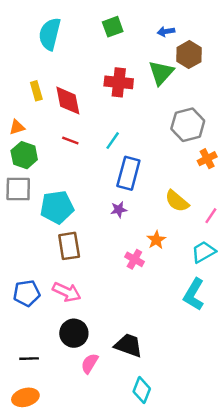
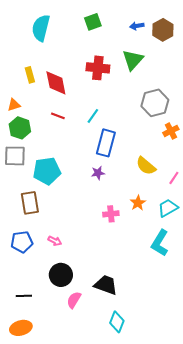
brown hexagon: (189, 55) -> (163, 30), moved
orange star: (156, 240) -> (138, 203), moved
brown rectangle: (69, 246) -> (30, 203), moved
pink cross: (134, 259) -> (111, 214), turned -35
pink arrow: (67, 292) -> (55, 241), size x0.6

